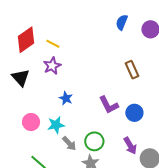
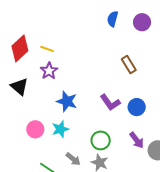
blue star: (66, 98) -> (67, 101), size x1.5
gray arrow: (69, 143) -> (73, 159), moved

